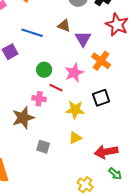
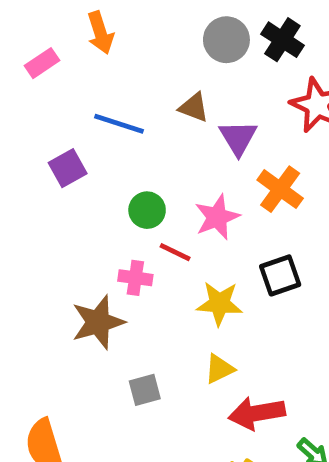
gray square: (43, 147) -> (145, 390), turned -32
red arrow: (106, 152) -> (257, 413), moved

